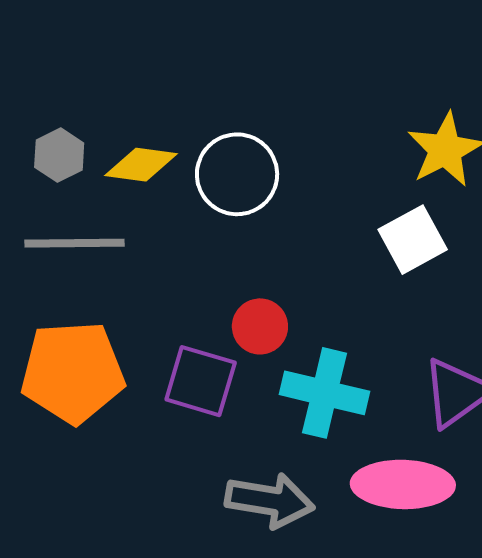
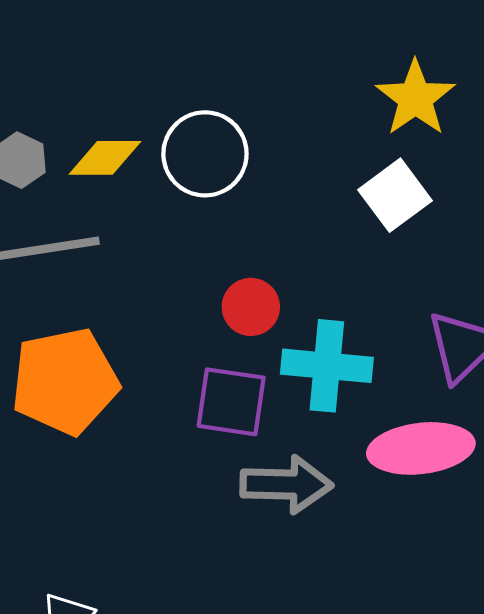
purple square: (201, 381) -> (231, 402), moved

